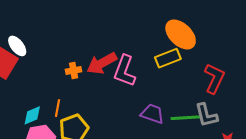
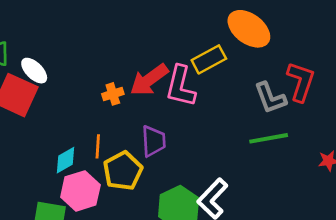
yellow rectangle: (168, 58) -> (209, 59), moved
purple trapezoid: (152, 114) -> (154, 141), moved, turned 75
gray L-shape: (206, 115) -> (270, 98), moved

